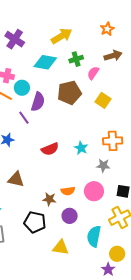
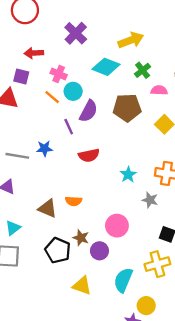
green cross: (76, 59) -> (143, 70), turned -32
pink semicircle: (93, 73) -> (159, 90), turned 48
red semicircle: (50, 149) -> (89, 155), moved
brown triangle: (16, 179) -> (48, 209), moved
orange semicircle: (68, 191) -> (74, 201), moved
pink circle: (94, 191) -> (117, 226), moved
brown star: (49, 199) -> (81, 238), moved

